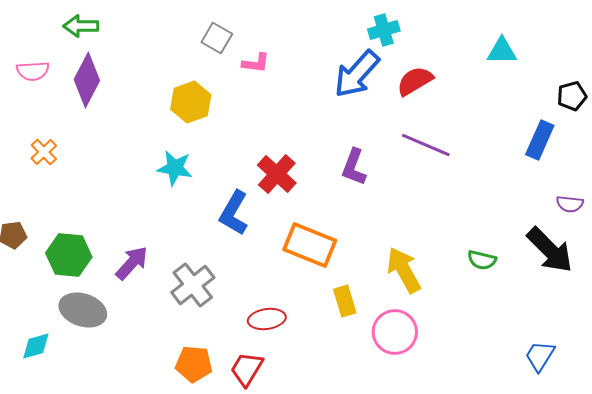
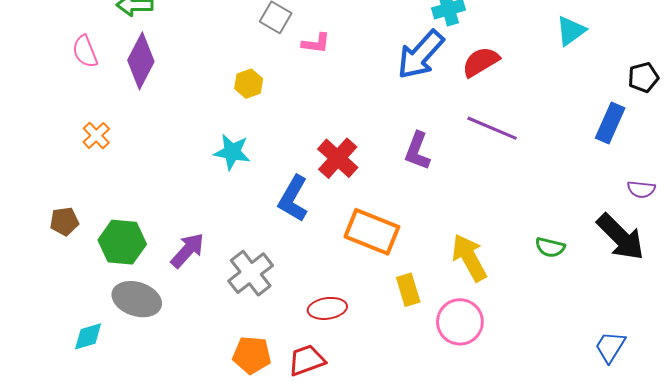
cyan triangle: (502, 51) -> (571, 31), turned -36
pink semicircle: (33, 71) -> (85, 52), turned 72
yellow hexagon: (191, 102) -> (249, 84), size x0.7
red trapezoid: (247, 369) -> (307, 360), turned 39

